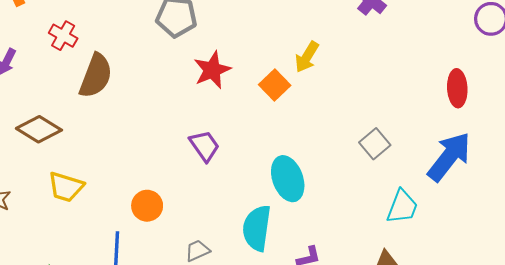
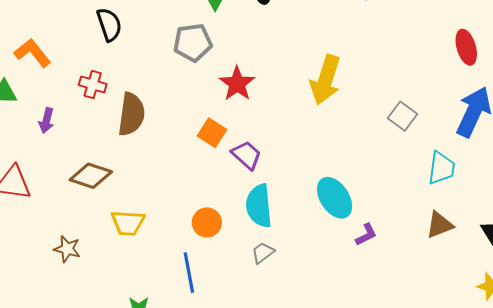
yellow arrow: (307, 57) -> (325, 80), moved, size x1.6
orange square: (275, 85) -> (212, 133), moved
cyan ellipse: (288, 179) -> (335, 198), moved
cyan semicircle: (257, 228) -> (259, 206), moved

